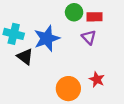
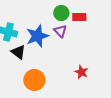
purple triangle: (89, 37) -> (60, 31), moved
orange circle: (68, 89) -> (34, 80), moved

